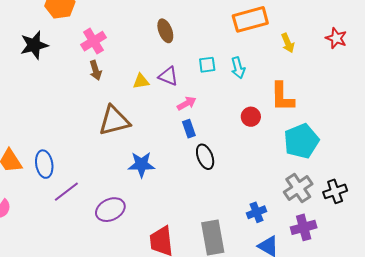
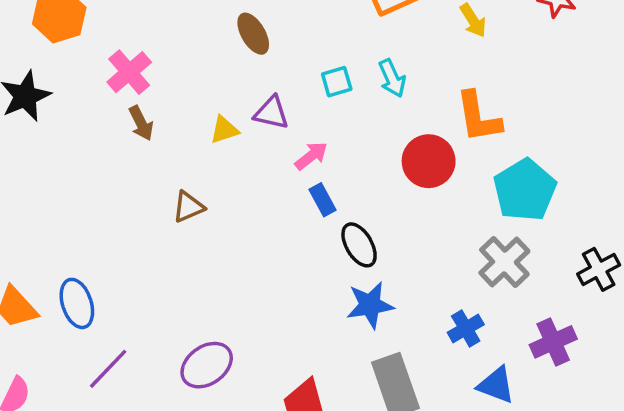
red circle: (251, 117) -> (429, 161), size x1.5
brown triangle: (114, 121) -> (188, 207), size x0.6
blue star: (141, 165) -> (370, 305), moved
gray cross: (298, 188) -> (504, 262), moved
purple line: (66, 192) -> (108, 369), moved

